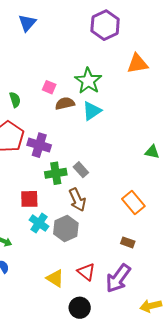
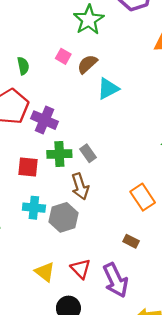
green star: (88, 81) -> (89, 20), moved
brown semicircle: (65, 103) -> (87, 64), moved, turned -36
red square: (29, 199) -> (28, 167), moved
cyan cross: (39, 223) -> (34, 208), turned -36
purple arrow: (118, 278) -> (116, 280), turned -68

